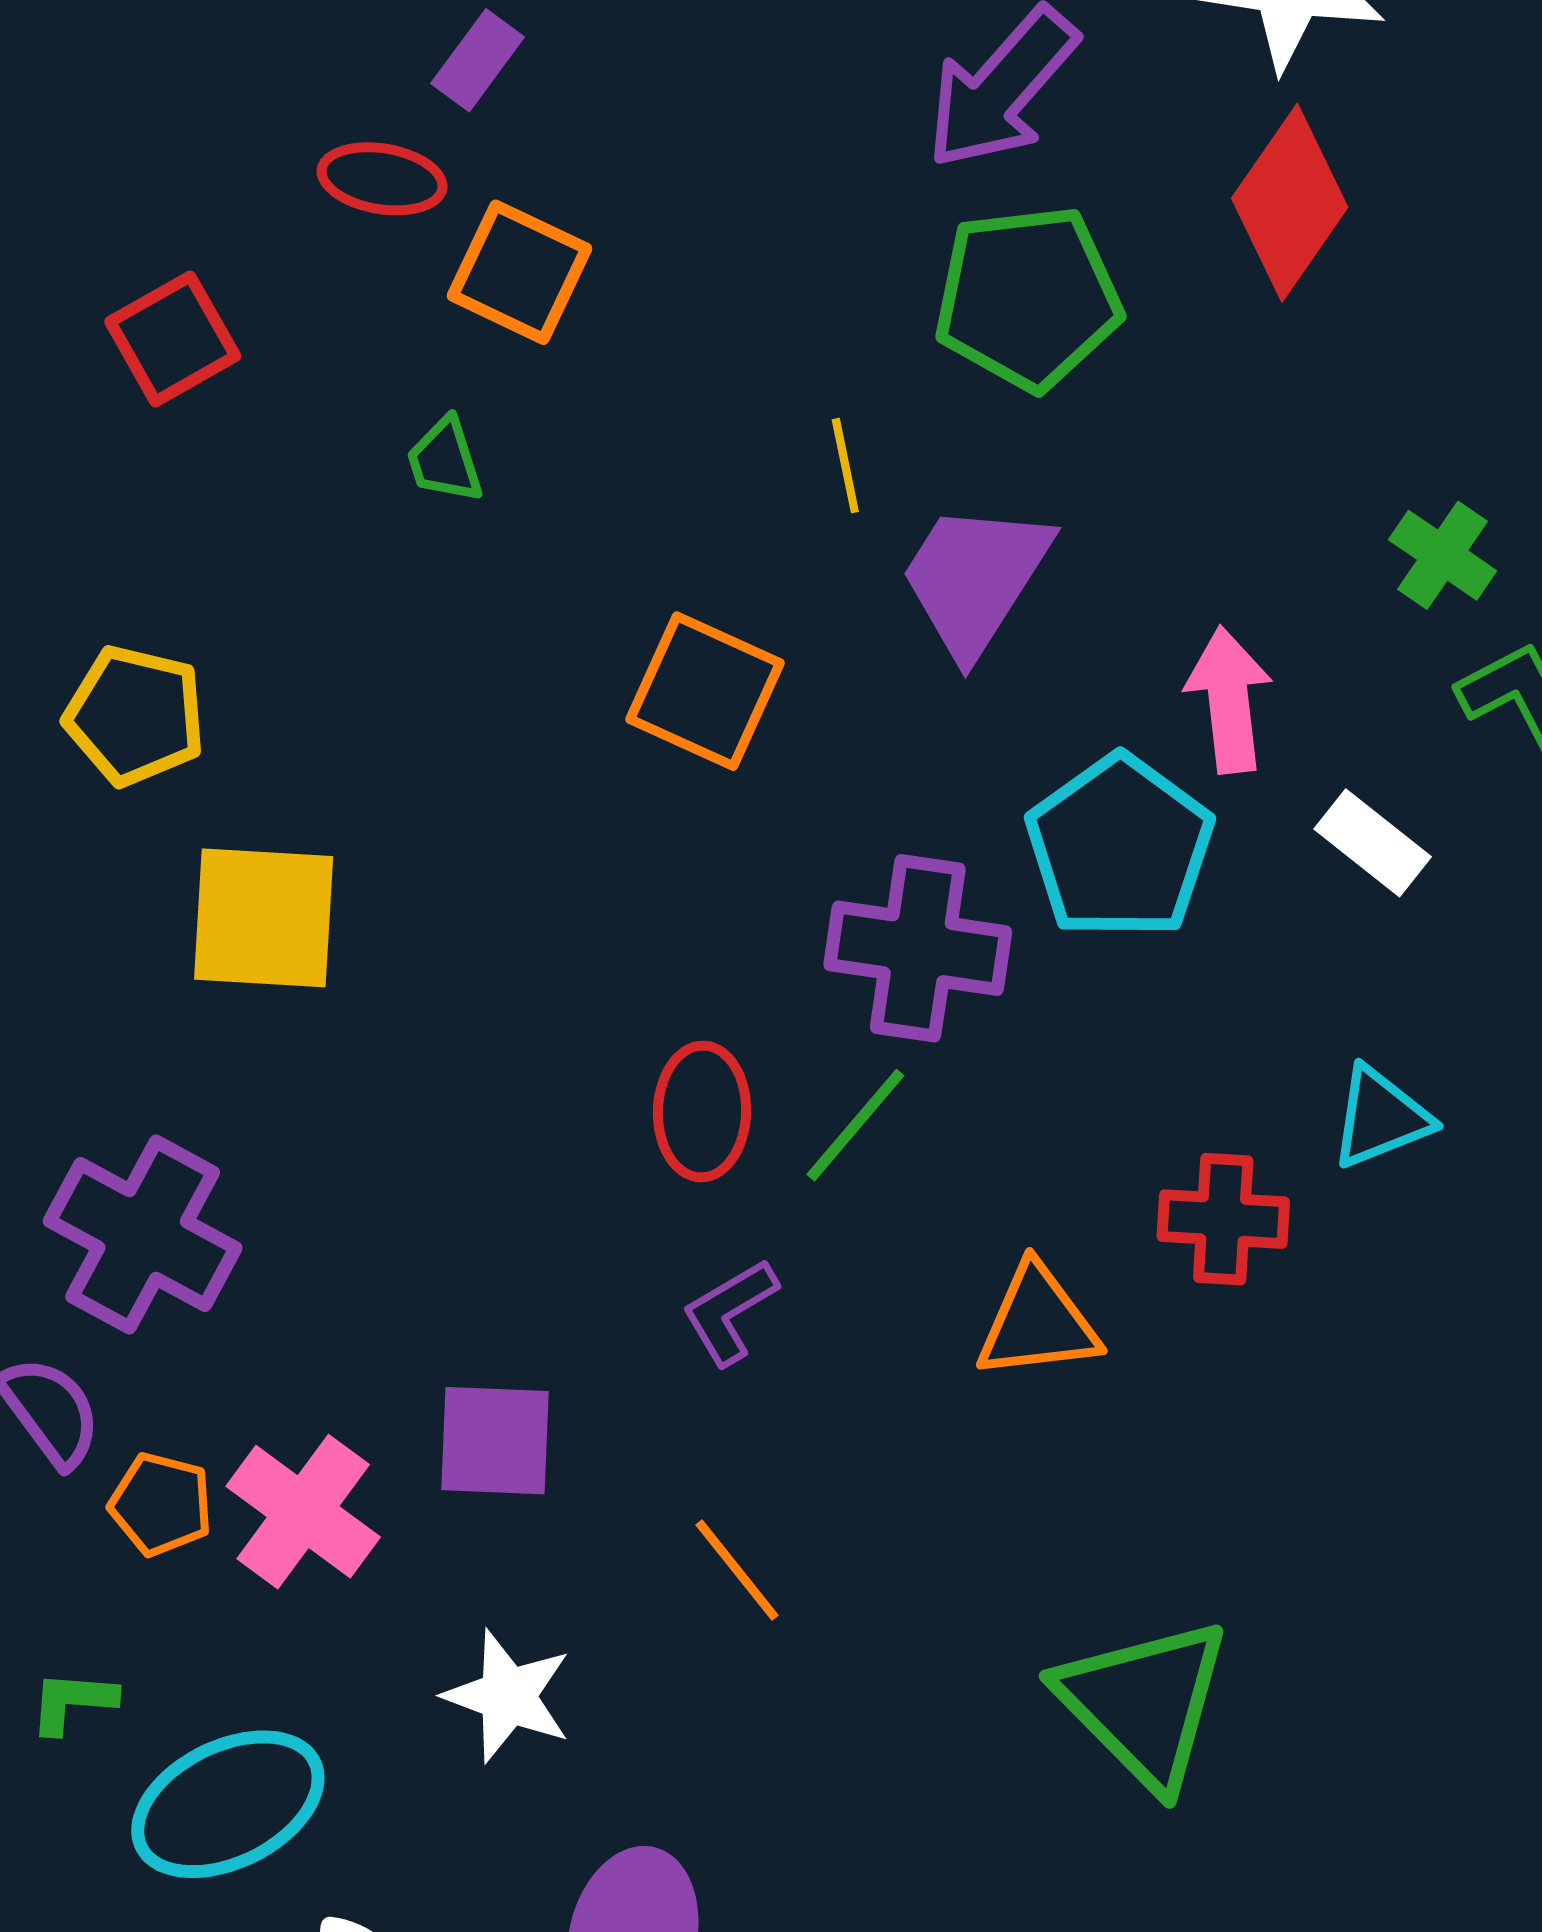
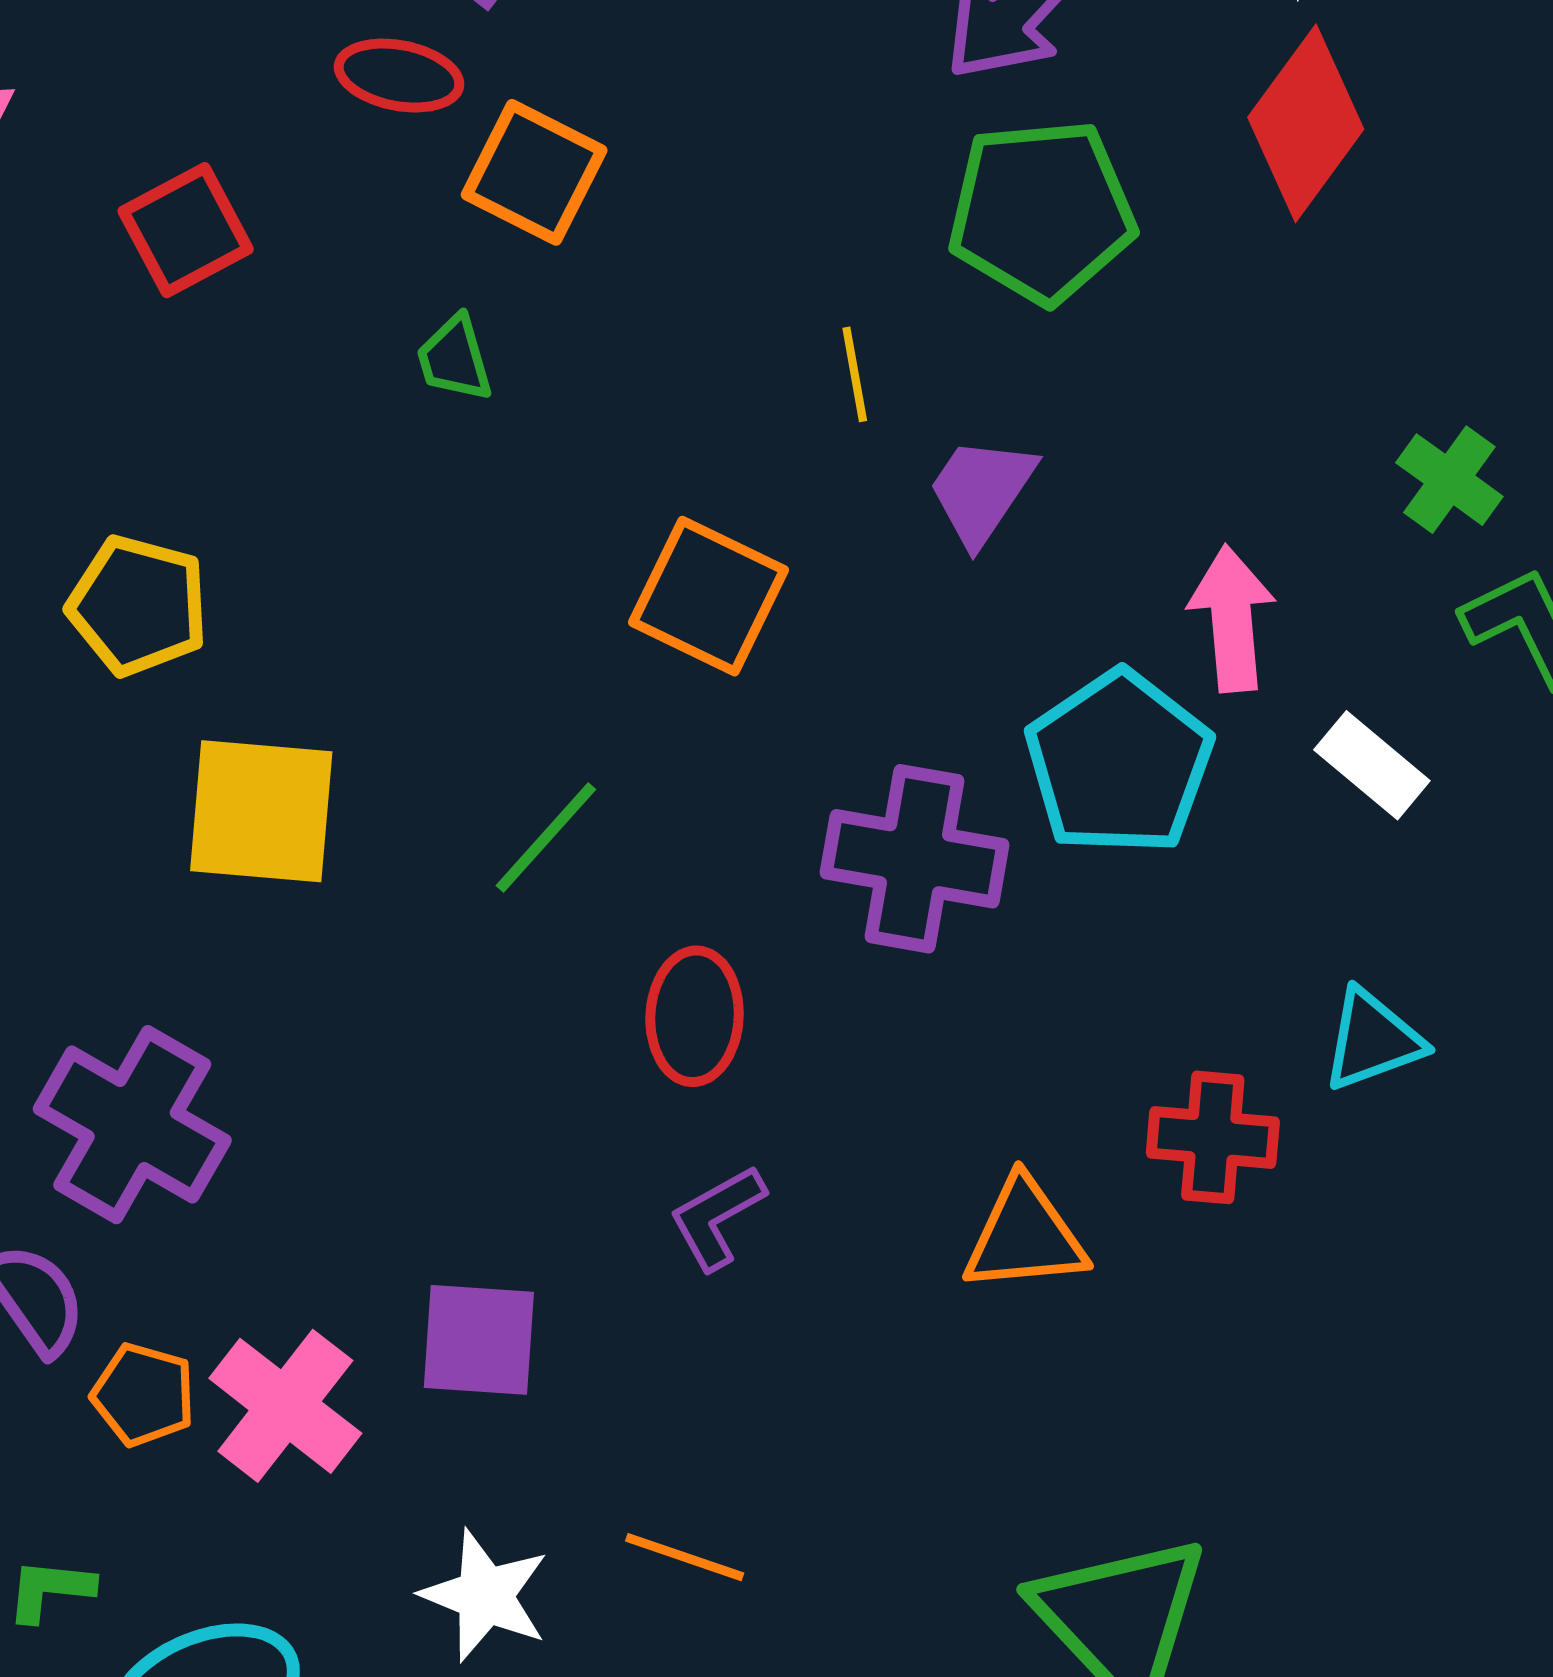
purple trapezoid: (975, 579) -> (981, 491), size x0.7
green line: (855, 1125) -> (546, 837), moved
orange line: (737, 1570) -> (685, 1557), moved, turned -34

